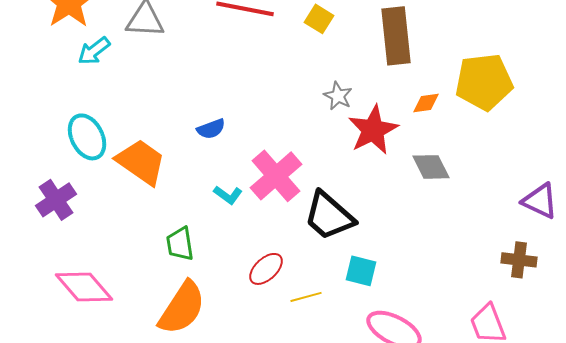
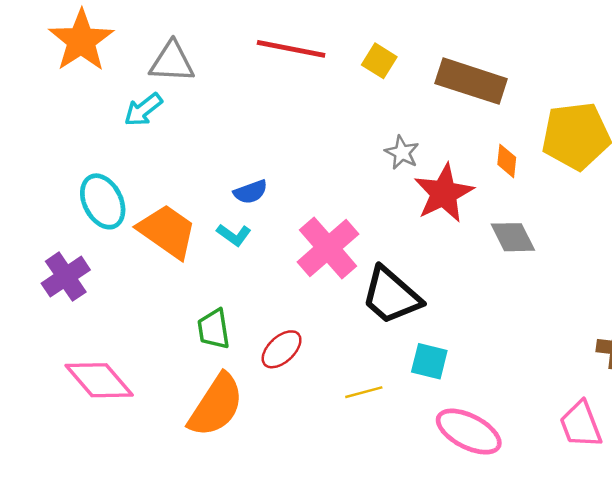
brown rectangle: (396, 36) -> (471, 81), turned -66
cyan arrow: (94, 51) -> (143, 110), moved
orange diamond: (426, 103) -> (507, 161), turned -76
cyan L-shape: (228, 195) -> (234, 235), moved
red ellipse: (266, 269) -> (282, 349), moved

